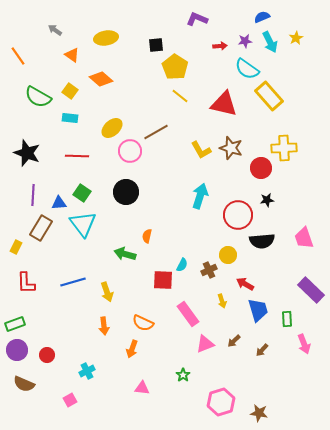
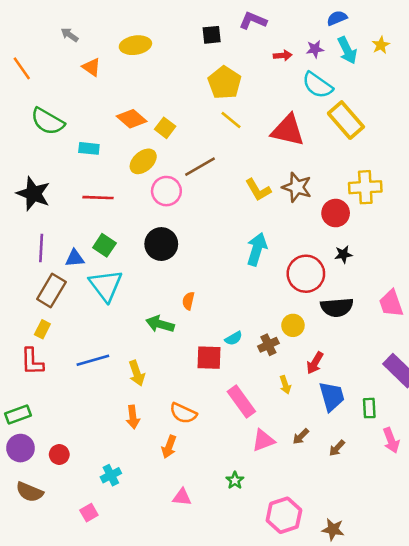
black square: (156, 45) -> (212, 35), moved
orange diamond: (101, 79) -> (132, 119), moved
yellow square: (70, 91) -> (165, 128), moved
yellow rectangle: (16, 247) -> (42, 329), moved
cyan semicircle: (182, 265) -> (234, 338), turned 32
red arrow: (245, 284) -> (315, 363), turned -90

